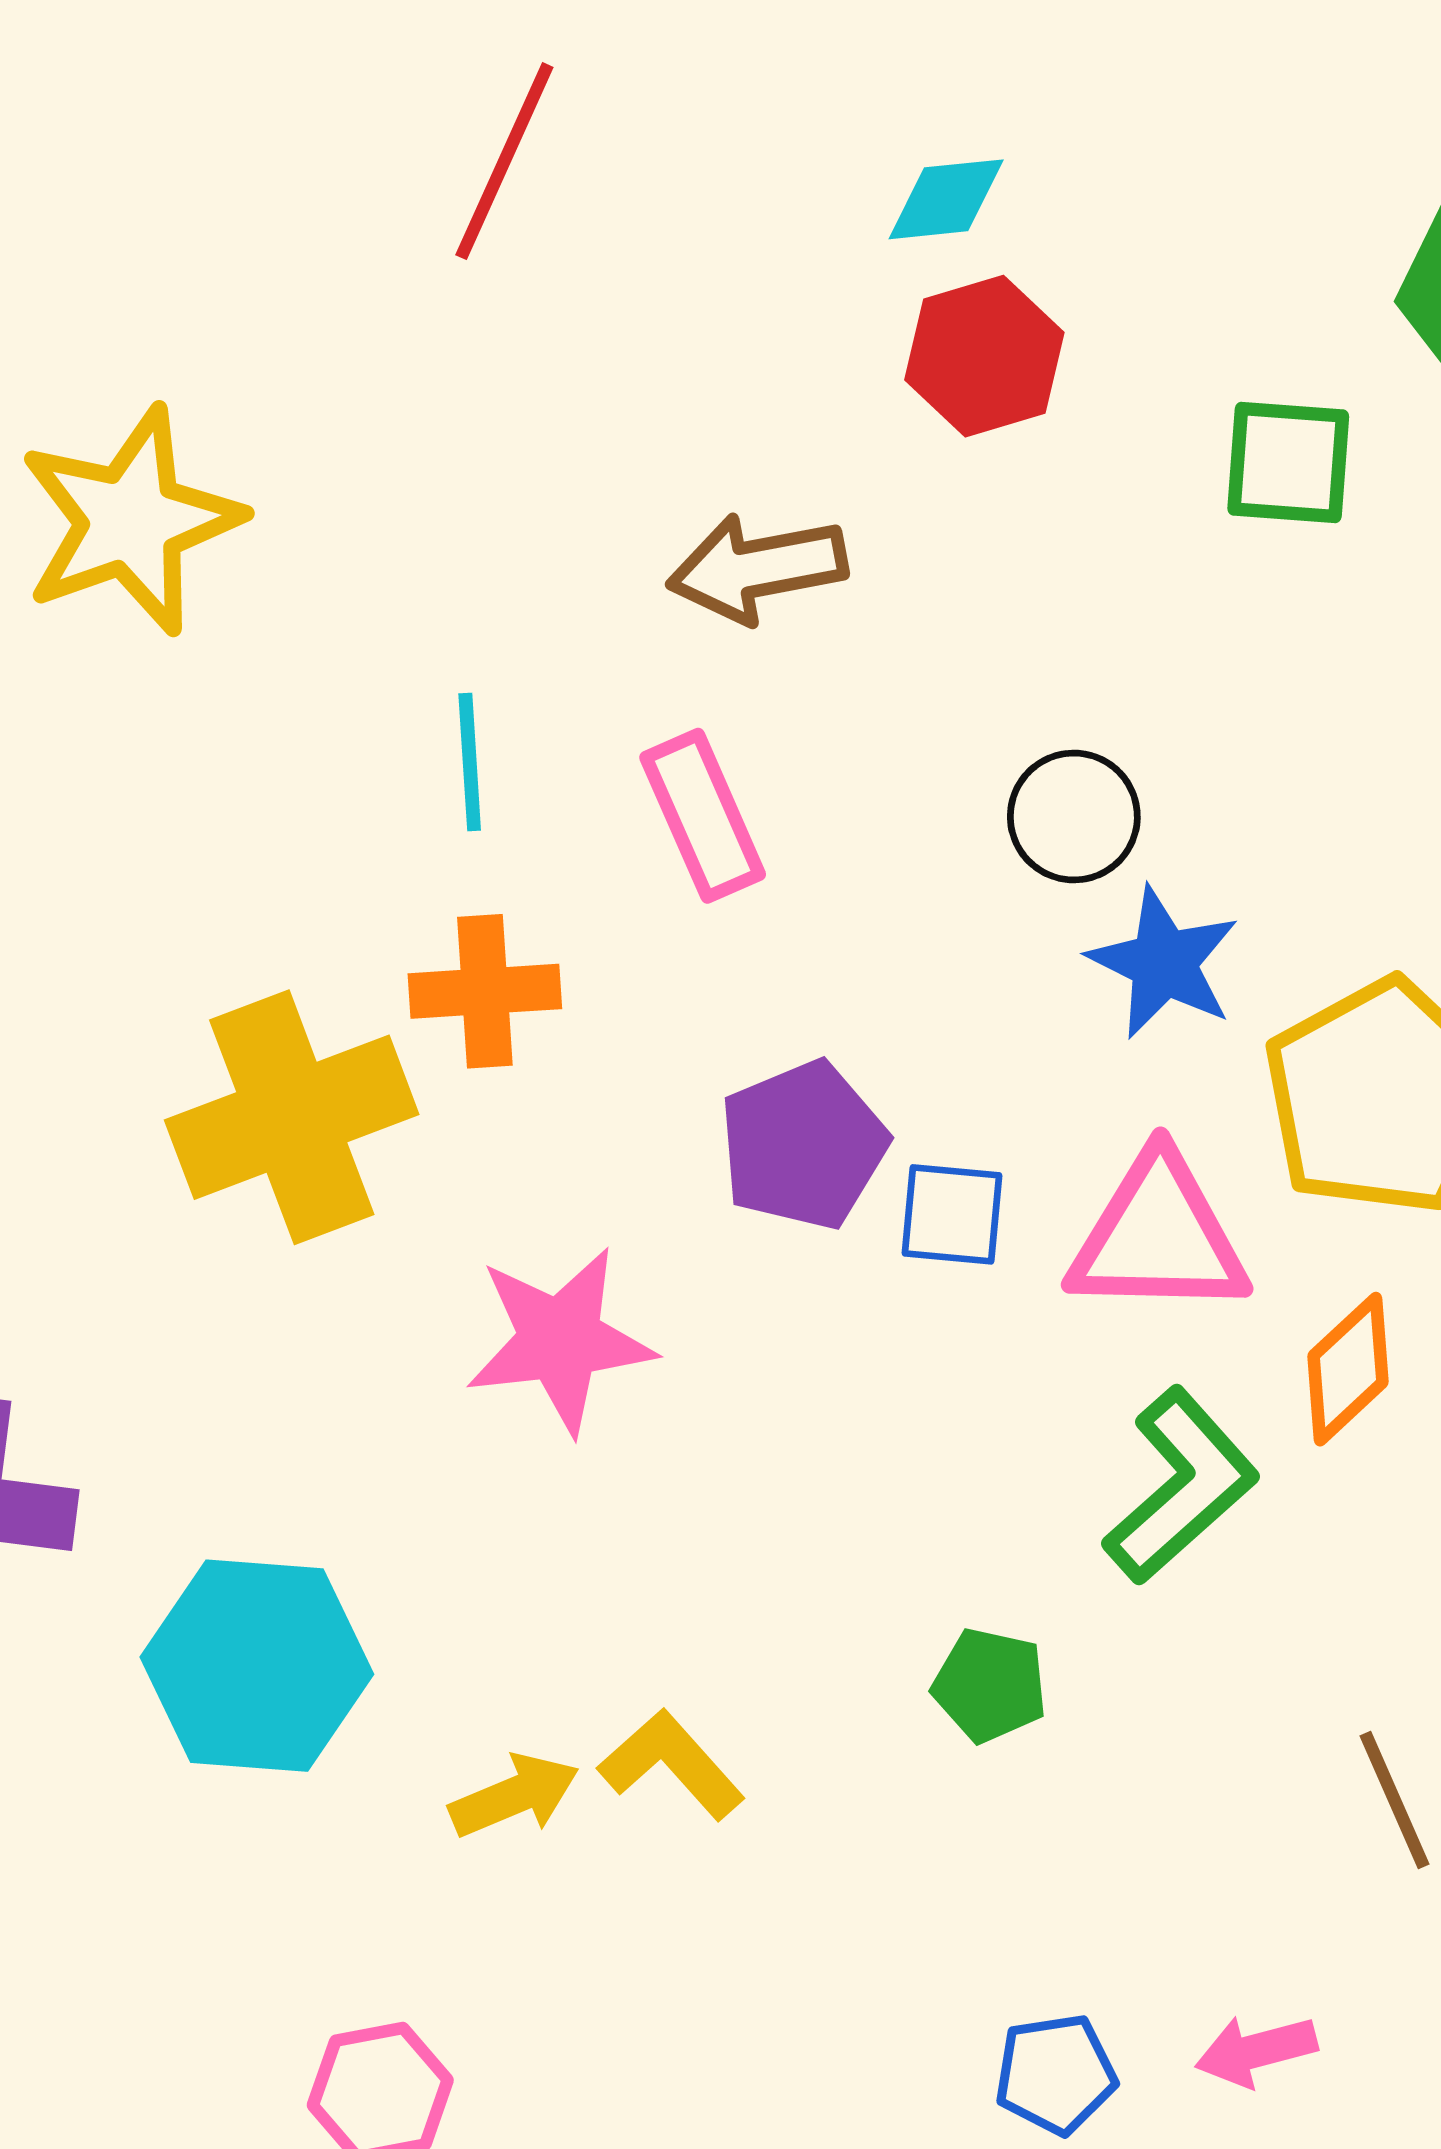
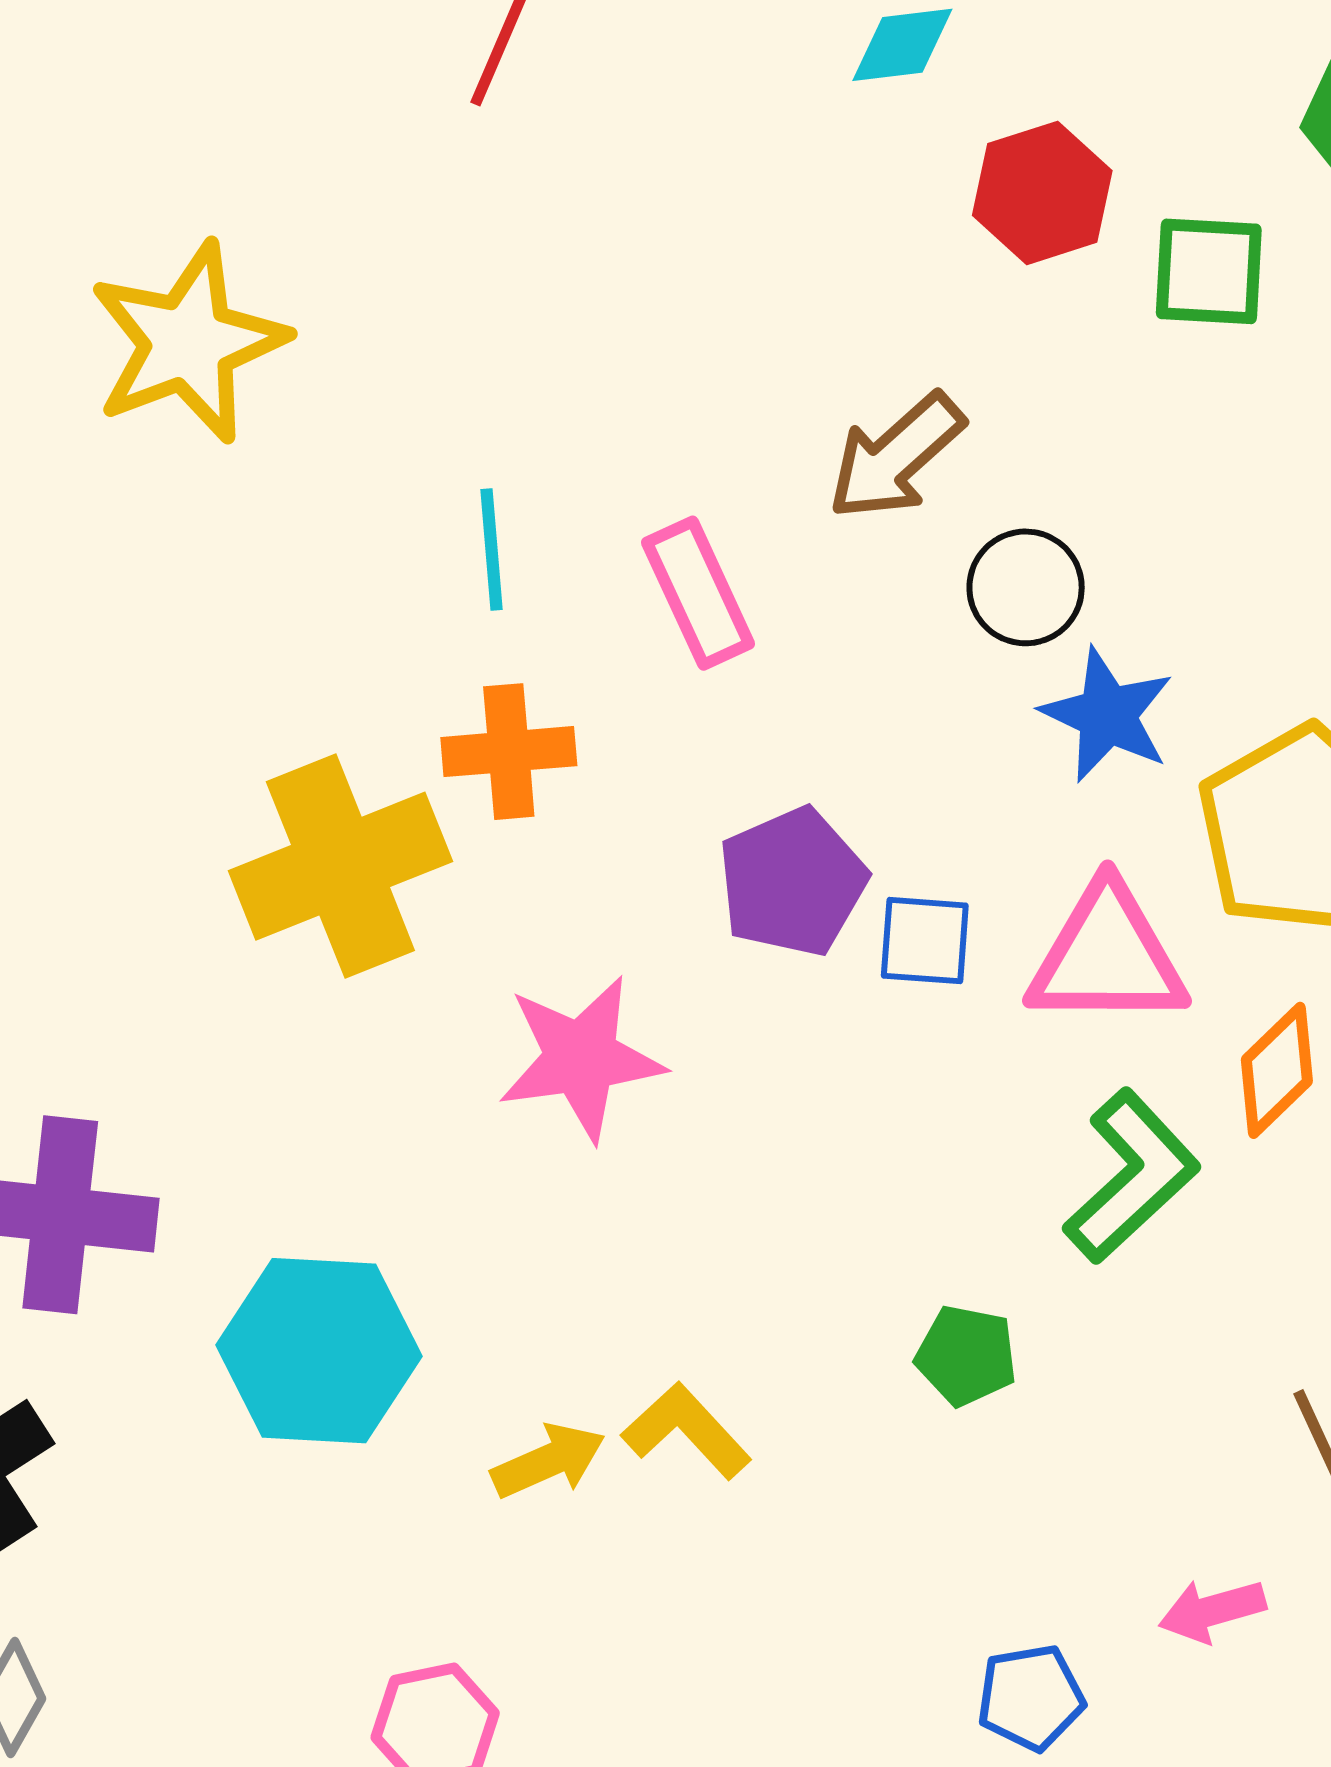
red hexagon: (984, 356) -> (1042, 193), moved
brown arrow: (757, 568) -> (896, 457), moved, turned -30
pink arrow: (1256, 2051) -> (1212, 1611), moved

